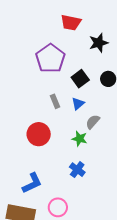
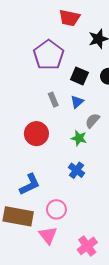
black square: (80, 79) -> (79, 76), turned -30

